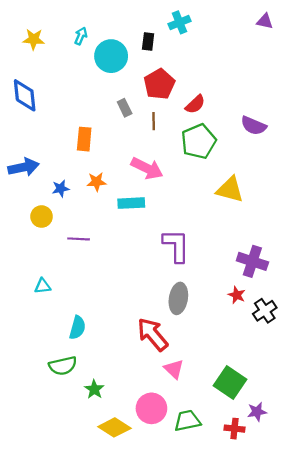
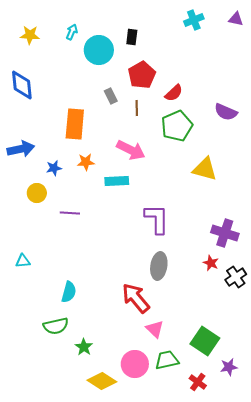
cyan cross: (180, 22) -> (194, 20), moved
orange rectangle: (84, 139) -> (75, 124), size x1.4
cyan triangle: (43, 286) -> (23, 261), moved
green trapezoid: (187, 421) -> (167, 360), moved
red cross: (234, 429) -> (198, 382), moved, turned 30

